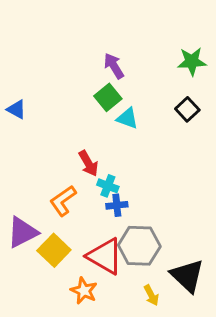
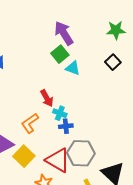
purple arrow: (114, 66) -> (64, 33), size x1.4

